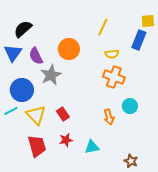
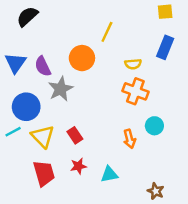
yellow square: (148, 21) -> (165, 12), moved
yellow line: (103, 27) -> (107, 32), moved
black semicircle: (23, 29) -> (27, 16), moved

